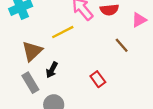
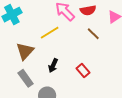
brown line: (122, 45) -> (93, 34), moved
black arrow: (52, 70) -> (53, 65), moved

